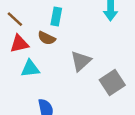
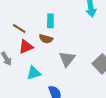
gray triangle: (81, 61) -> (67, 59), moved
cyan triangle: (30, 69) -> (34, 73), moved

